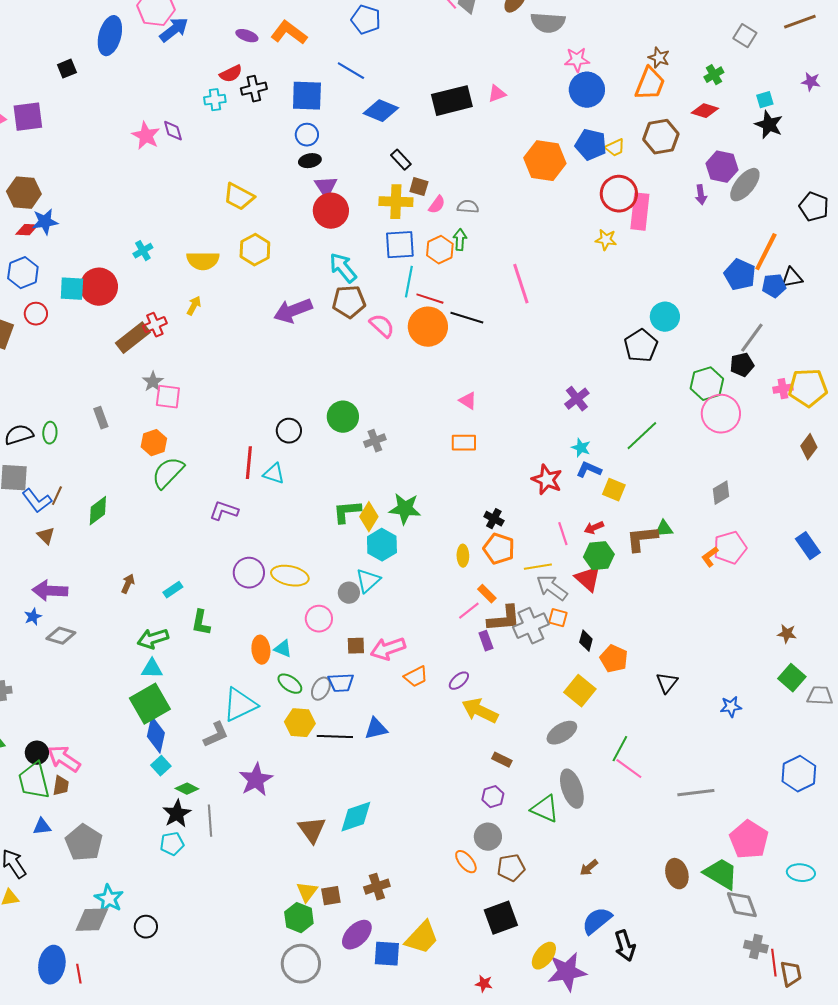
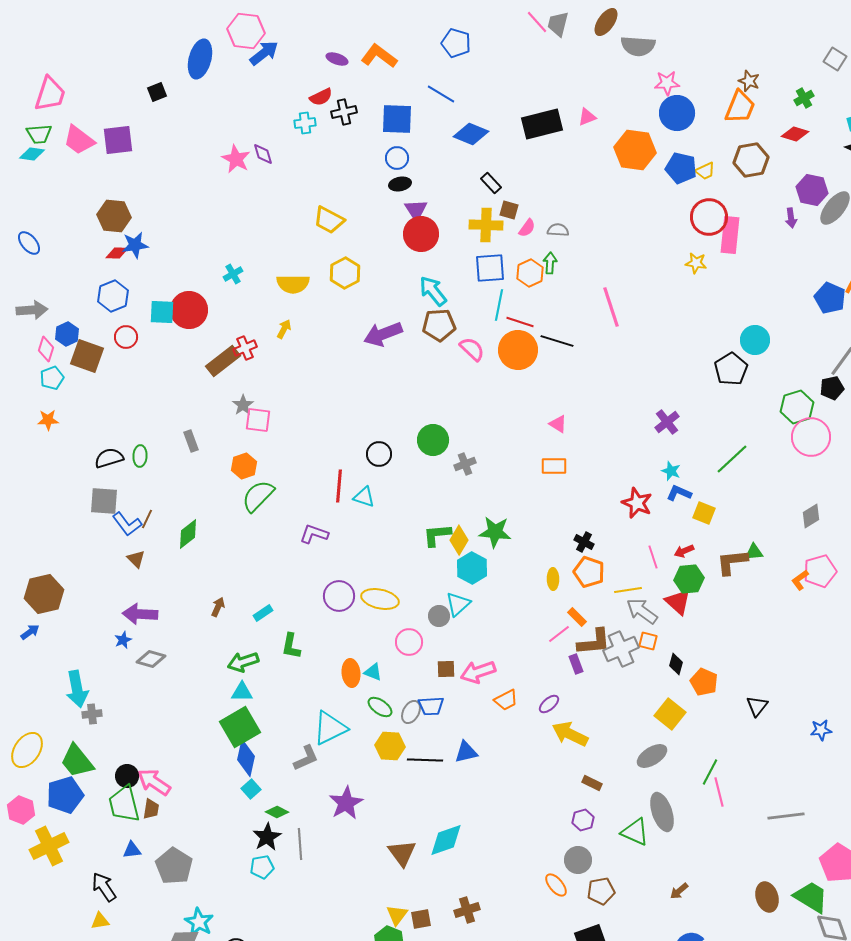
orange hexagon: (545, 161) -> (635, 150), moved
pink line: (629, 769) -> (719, 792), turned 40

